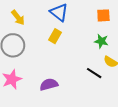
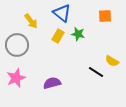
yellow arrow: (18, 18) -> (31, 21), moved
green star: (101, 41) -> (78, 34), moved

